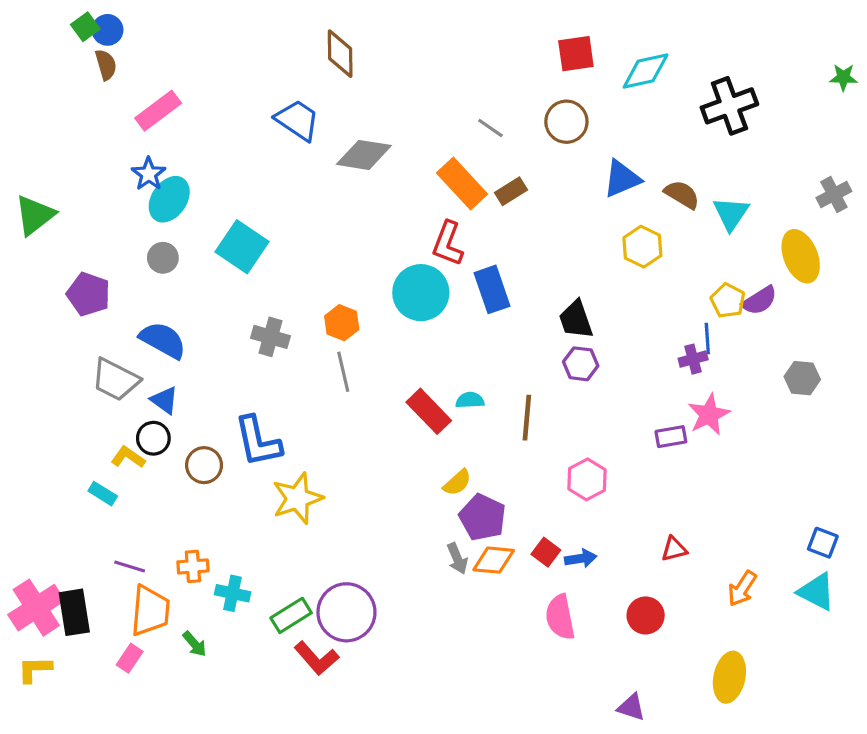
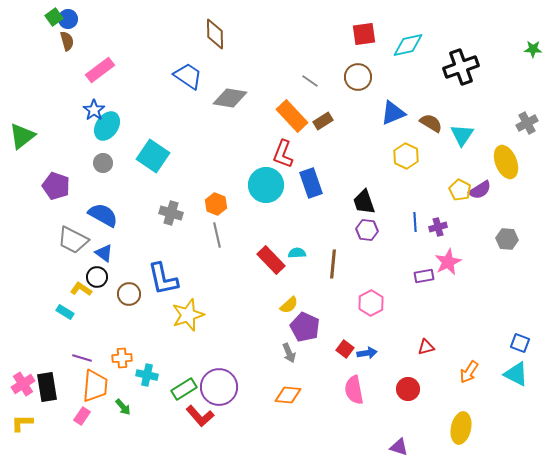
blue line: (707, 339) -> (415, 222), moved
orange diamond: (494, 560) -> (288, 395), moved
pink cross: (36, 608) -> (23, 384), size x0.7

